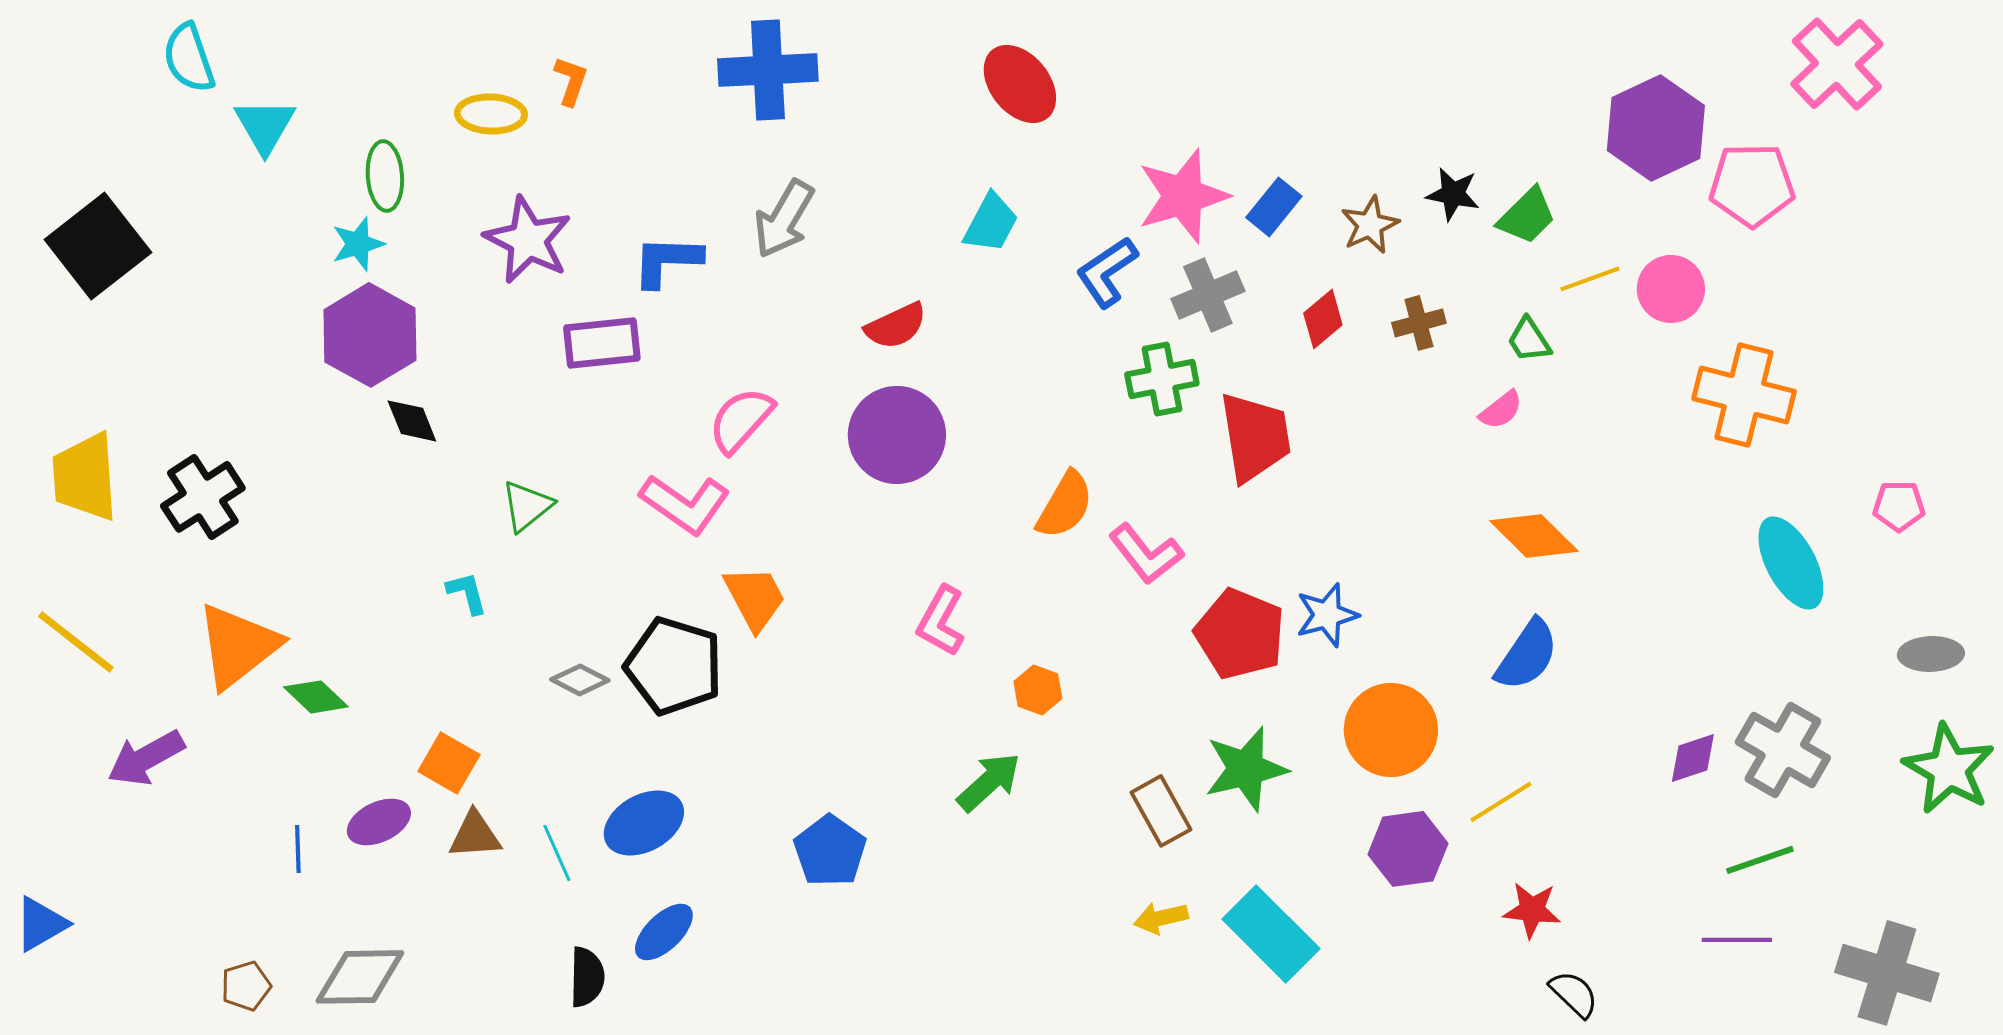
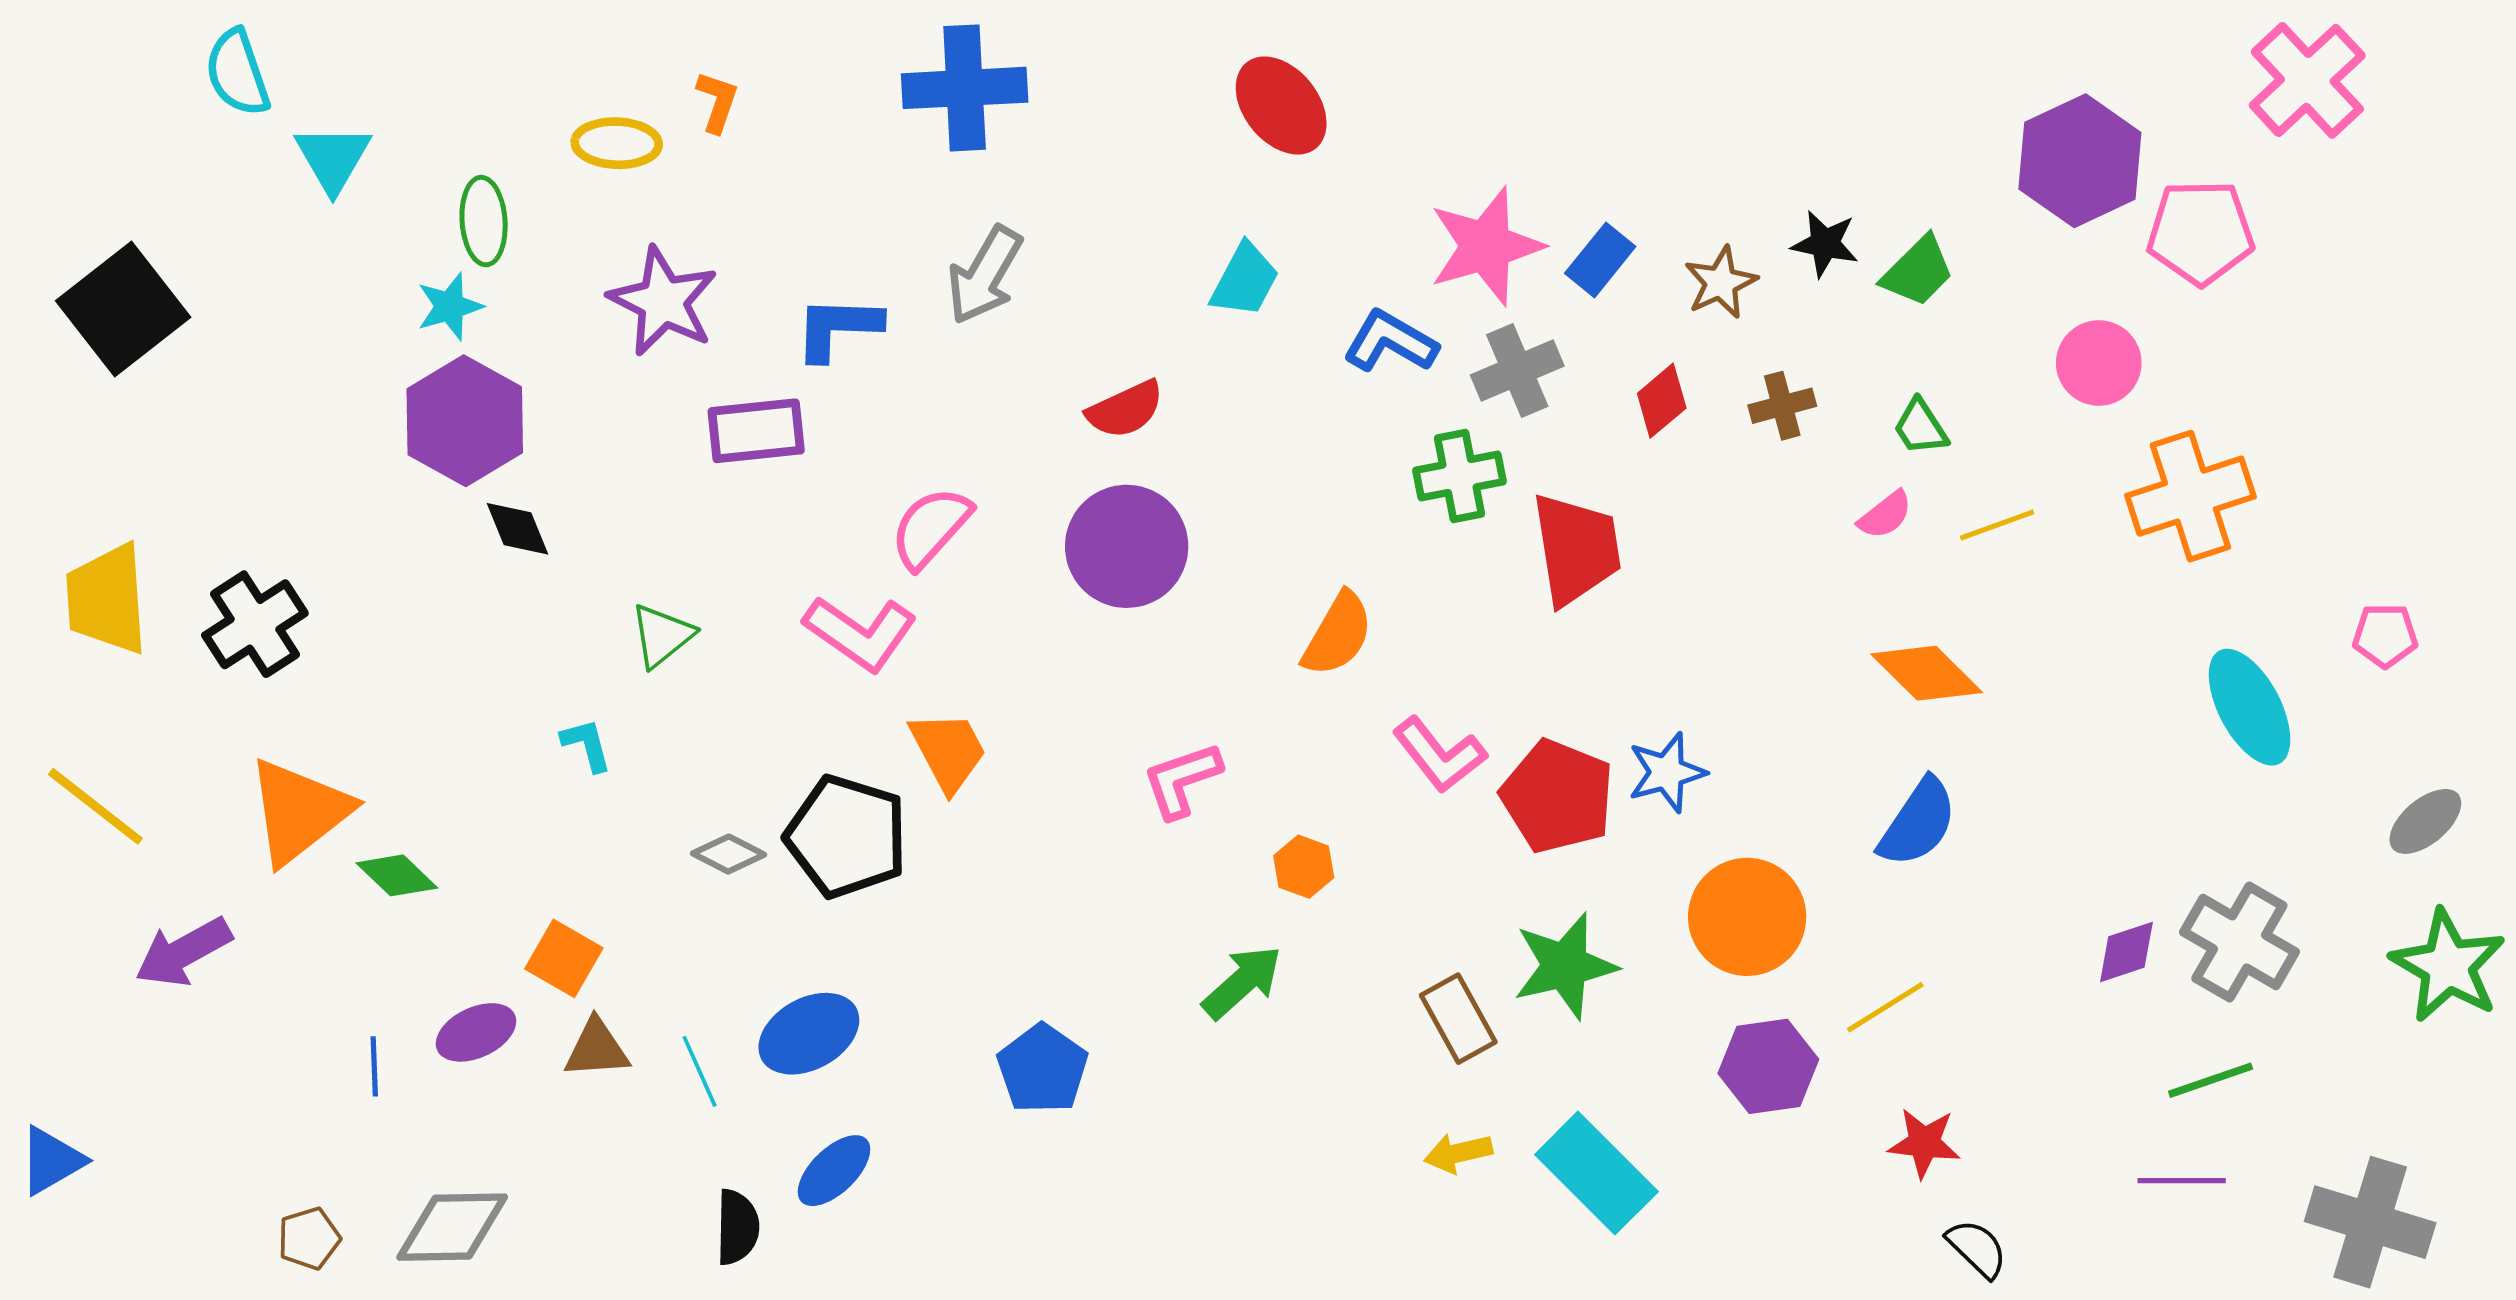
blue L-shape: (1107, 272) -> (1390, 342), turned 64
yellow line: (1590, 279) -> (1997, 525), moved
orange cross: (1744, 395) -> (2190, 496), turned -32
pink L-shape: (1146, 554) -> (1439, 755), moved
pink L-shape: (941, 621) -> (1182, 780), turned 42
gray ellipse: (1931, 654) -> (2425, 821), turned -38

